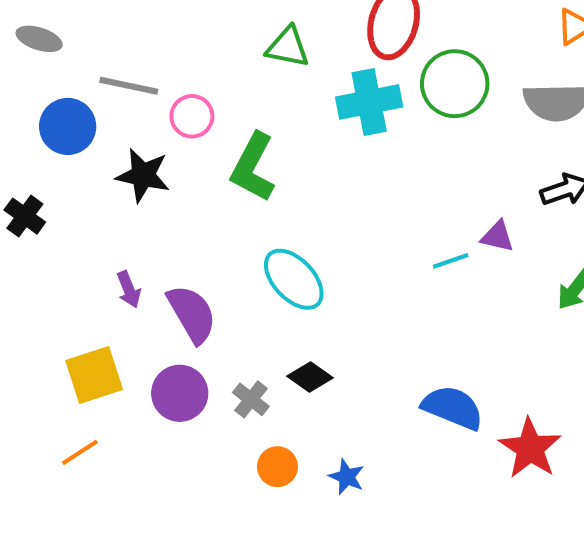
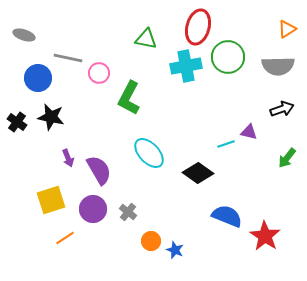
black star: (143, 175) -> (51, 117), moved
black diamond: (310, 377) -> (198, 173), moved, size x1.4
orange line: (80, 452) -> (65, 238), moved
orange circle: (277, 467) -> (151, 241), moved

